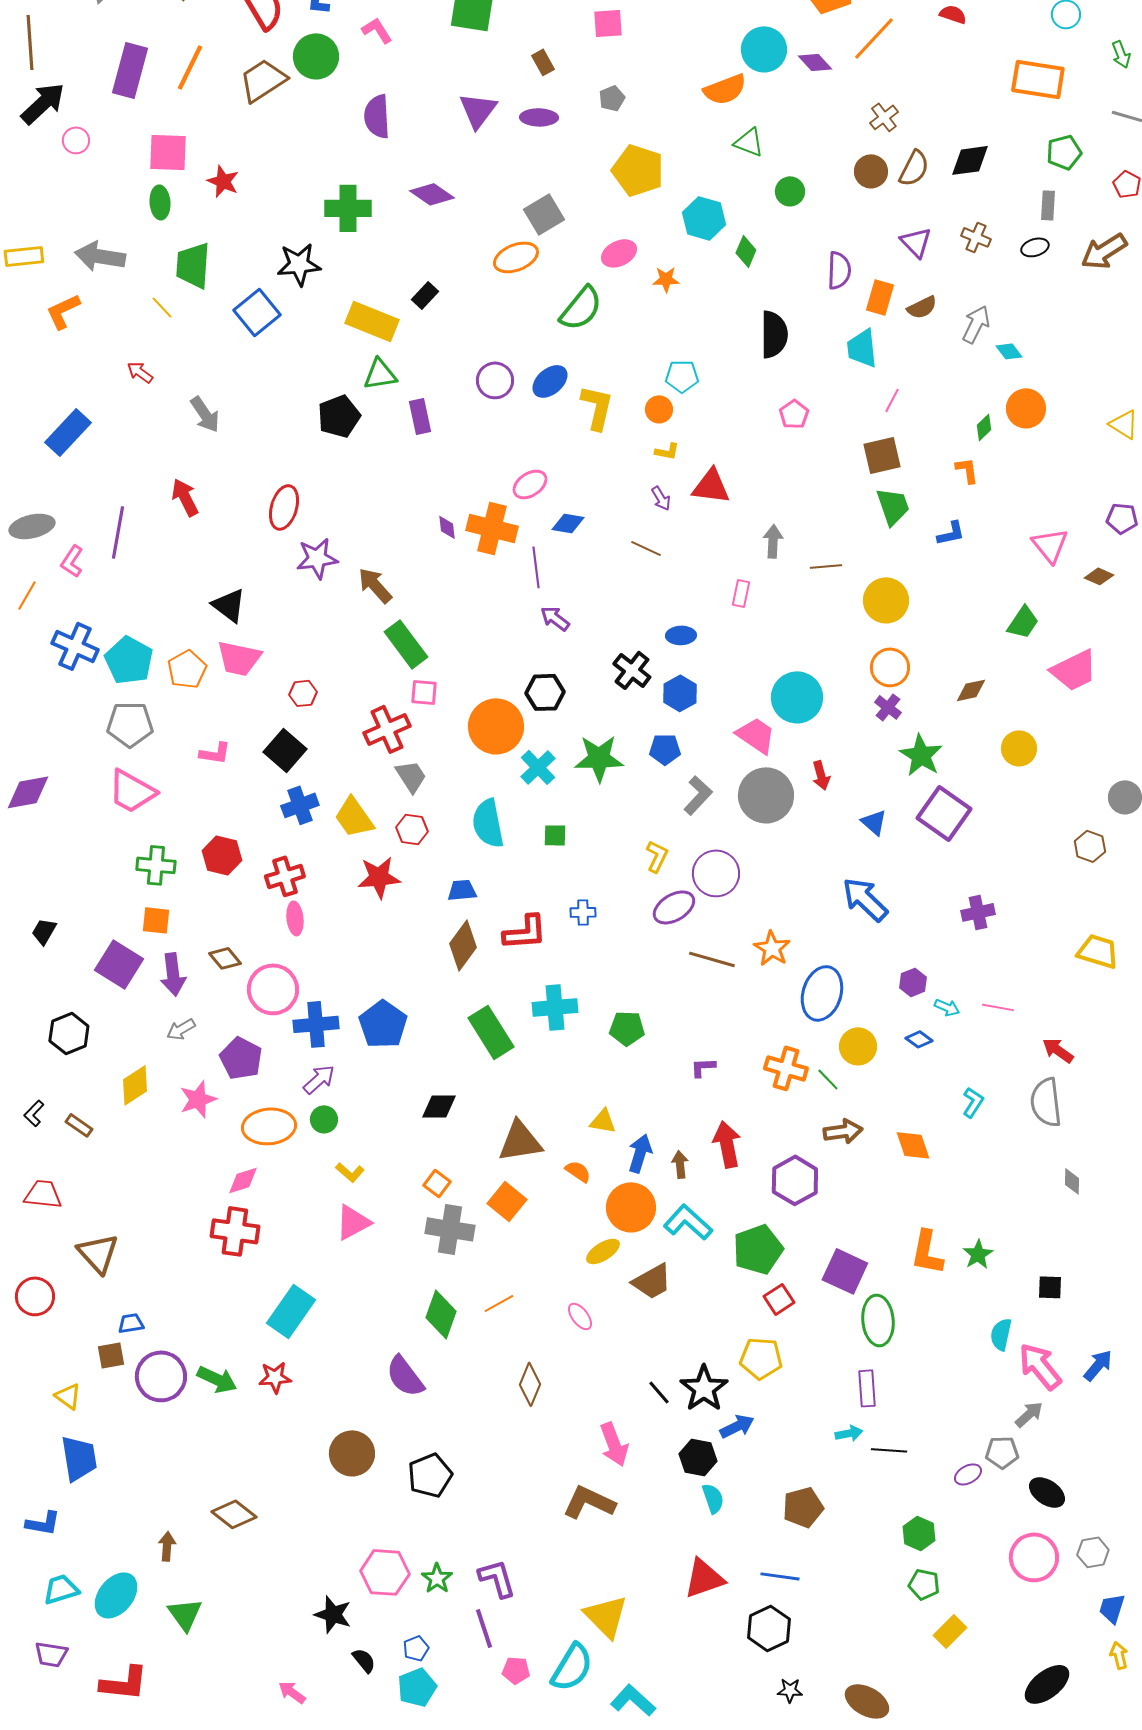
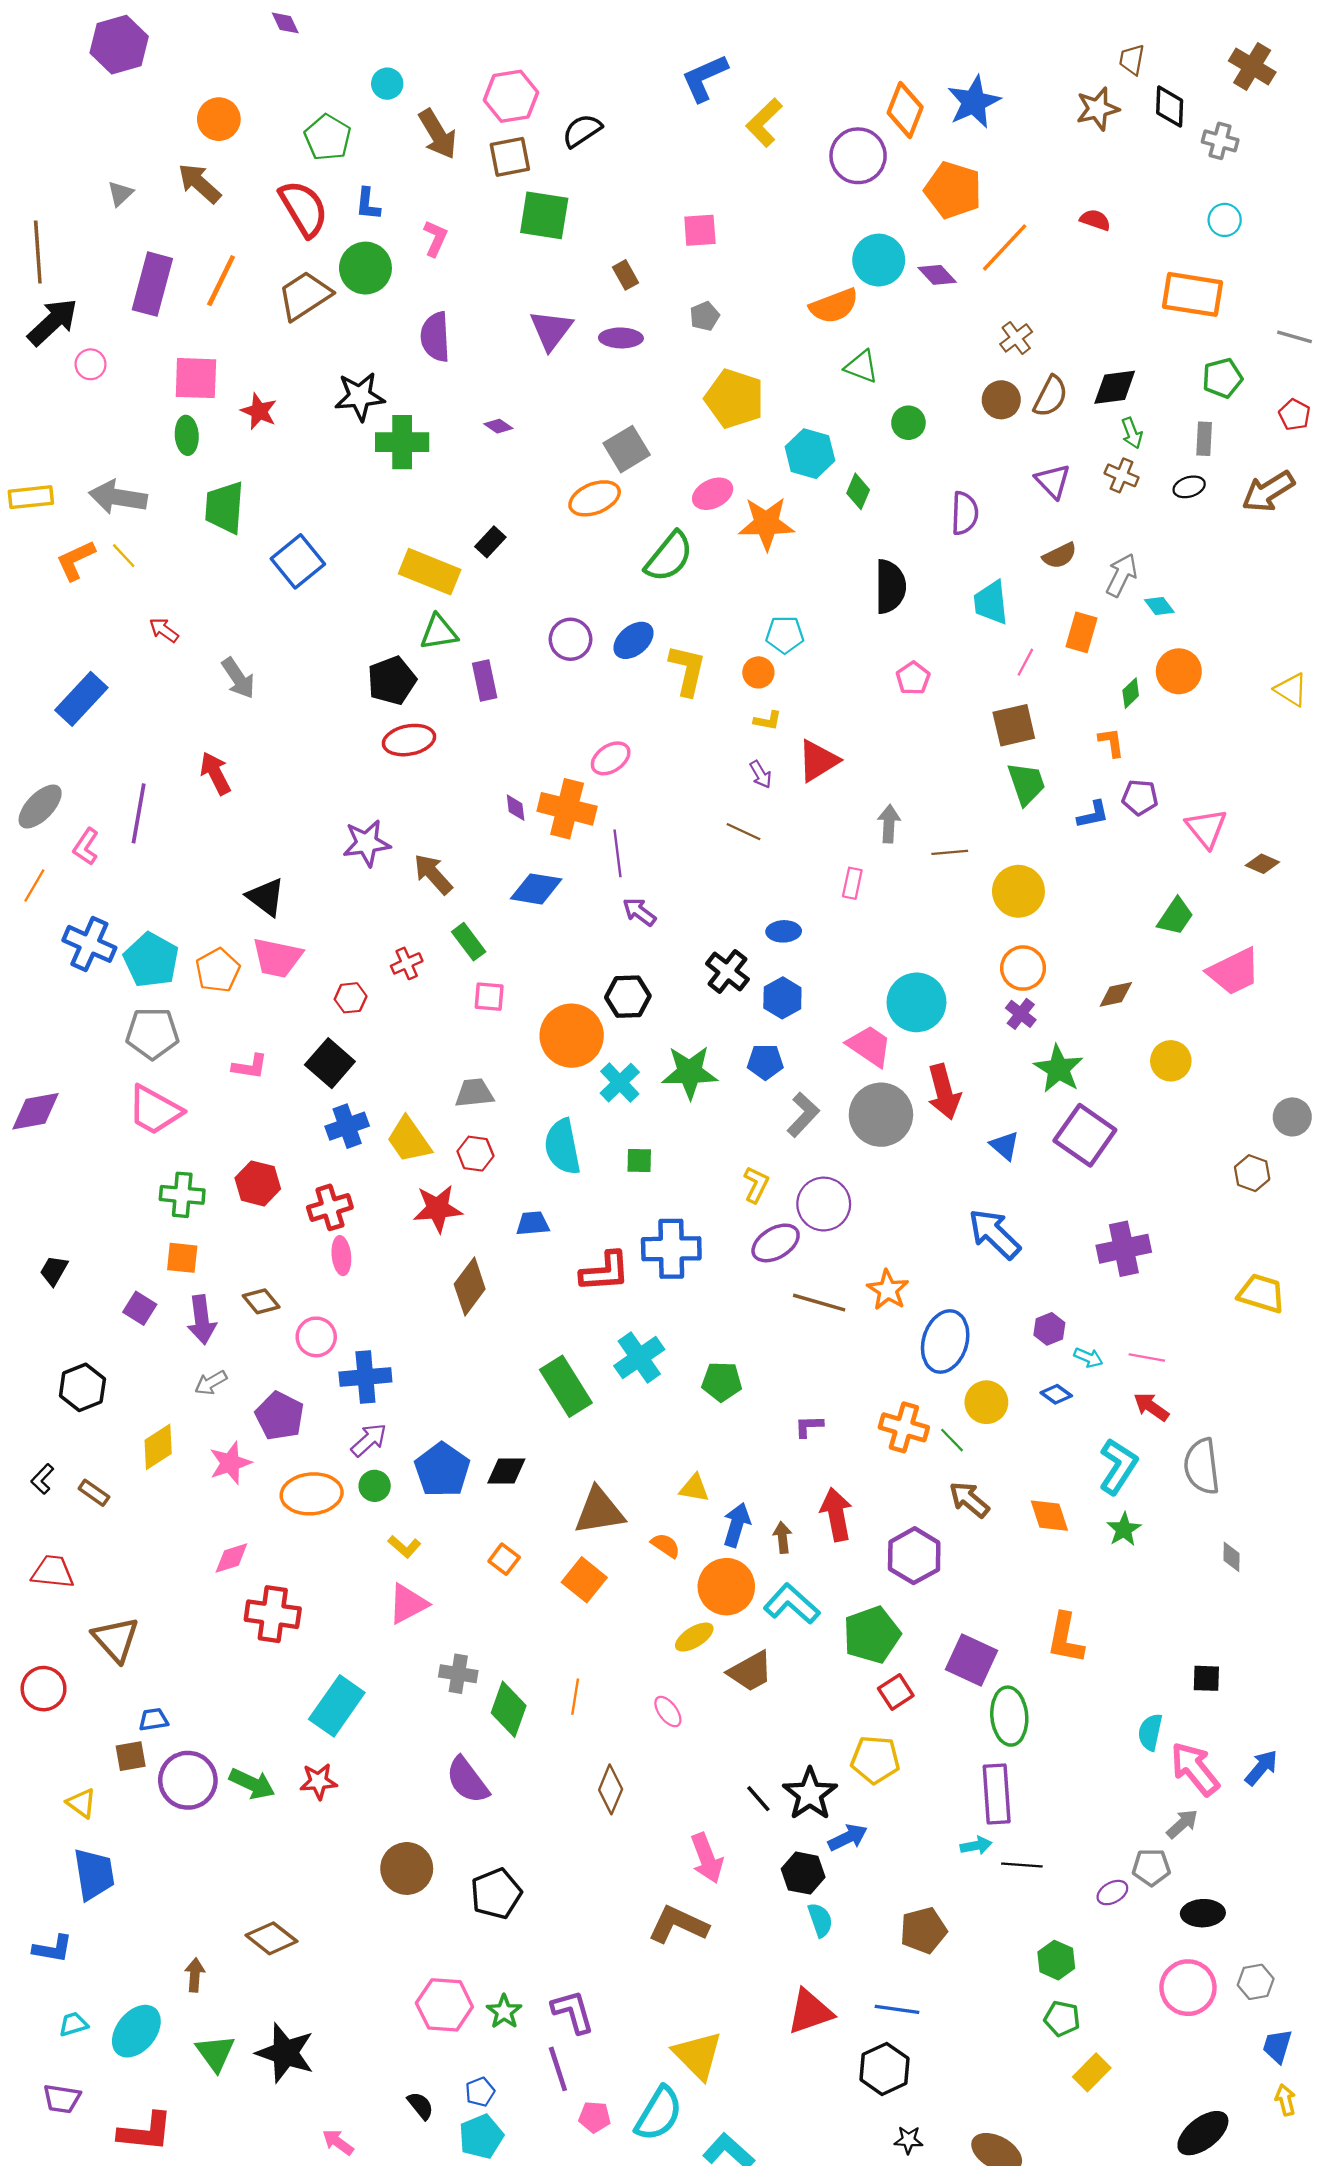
pink L-shape: (377, 30) -> (435, 238), turned 56
green arrow: (1121, 54) -> (1132, 433), moved
purple diamond: (432, 194) -> (498, 426), size x0.6
black star: (299, 264) -> (360, 396), moved
orange star: (666, 279) -> (766, 524), size x1.8
orange rectangle: (880, 297) -> (1081, 632), moved
yellow line: (162, 307) -> (124, 556), moved
red triangle: (711, 486) -> (818, 761), turned -39
red ellipse: (284, 507) -> (409, 740), moved, turned 63
purple pentagon: (1122, 518) -> (1140, 797), moved
blue diamond: (568, 523) -> (536, 889), moved, size x1.4
gray ellipse: (32, 526) -> (40, 806), turned -33
green rectangle: (406, 644) -> (469, 942), size x0.7
red cross: (387, 729) -> (407, 963), moved, size x0.6
red arrow: (821, 775) -> (944, 1092), size x1.6
gray trapezoid: (411, 776) -> (474, 1093), turned -63
blue cross: (583, 912) -> (671, 1249), size x2.0
purple cross: (978, 912) -> (1124, 1249), size x1.4
brown diamond: (463, 945) -> (470, 1287), moved
purple square: (119, 964) -> (140, 1308), size x0.6
pink circle: (273, 989) -> (316, 1337), size x0.7
cyan cross: (555, 1007) -> (639, 1358), turned -30
blue pentagon: (383, 1024) -> (442, 1470), moved
red arrow: (1058, 1050) -> (1151, 1407), moved
cyan L-shape: (973, 1102) -> (1118, 1466), size x1.6
brown arrow: (843, 1131) -> (969, 1500), turned -132
pink diamond: (243, 1180) -> (231, 1558), moved
gray cross: (450, 1229) -> (458, 1674), moved, size x0.7
green star: (978, 1254) -> (1124, 1529), moved
orange line: (499, 1303) -> (575, 1697), turned -52
purple rectangle: (867, 1388) -> (997, 1794), size x1.4
black ellipse: (1047, 1492) -> (1203, 1913), turned -36
cyan trapezoid: (61, 1589) -> (73, 2024), size x0.7
black star: (333, 1614) -> (285, 2053), moved, size x1.4

